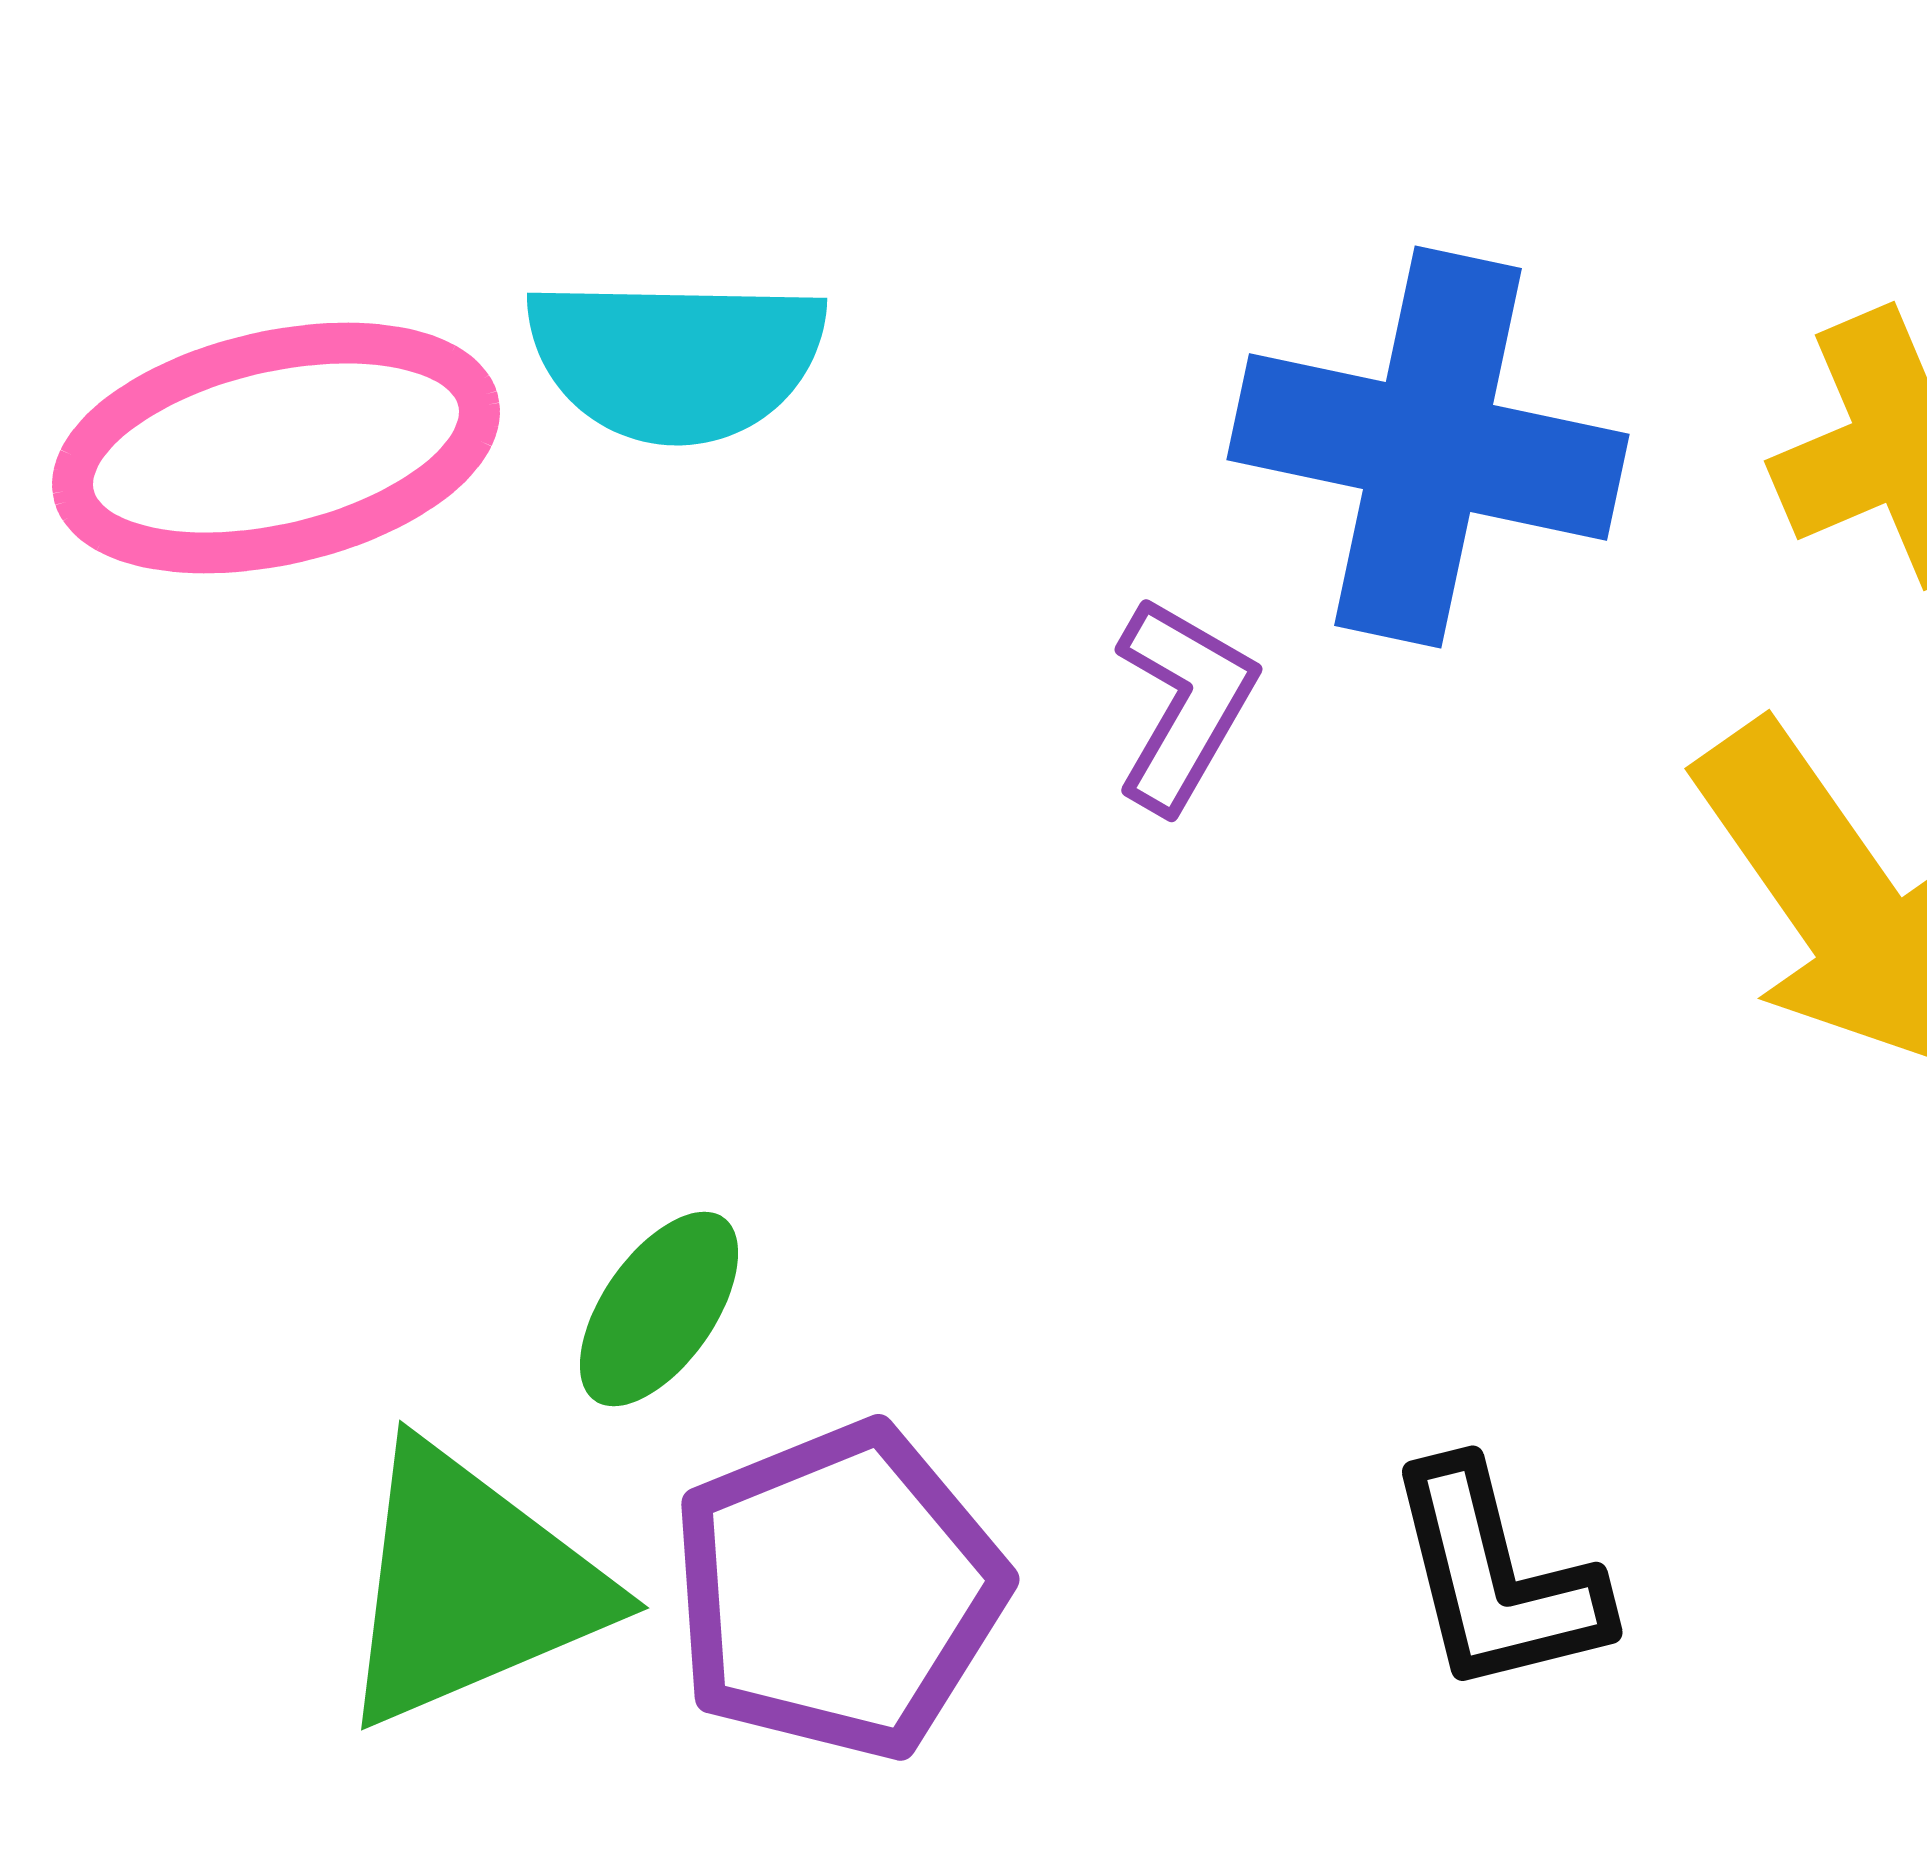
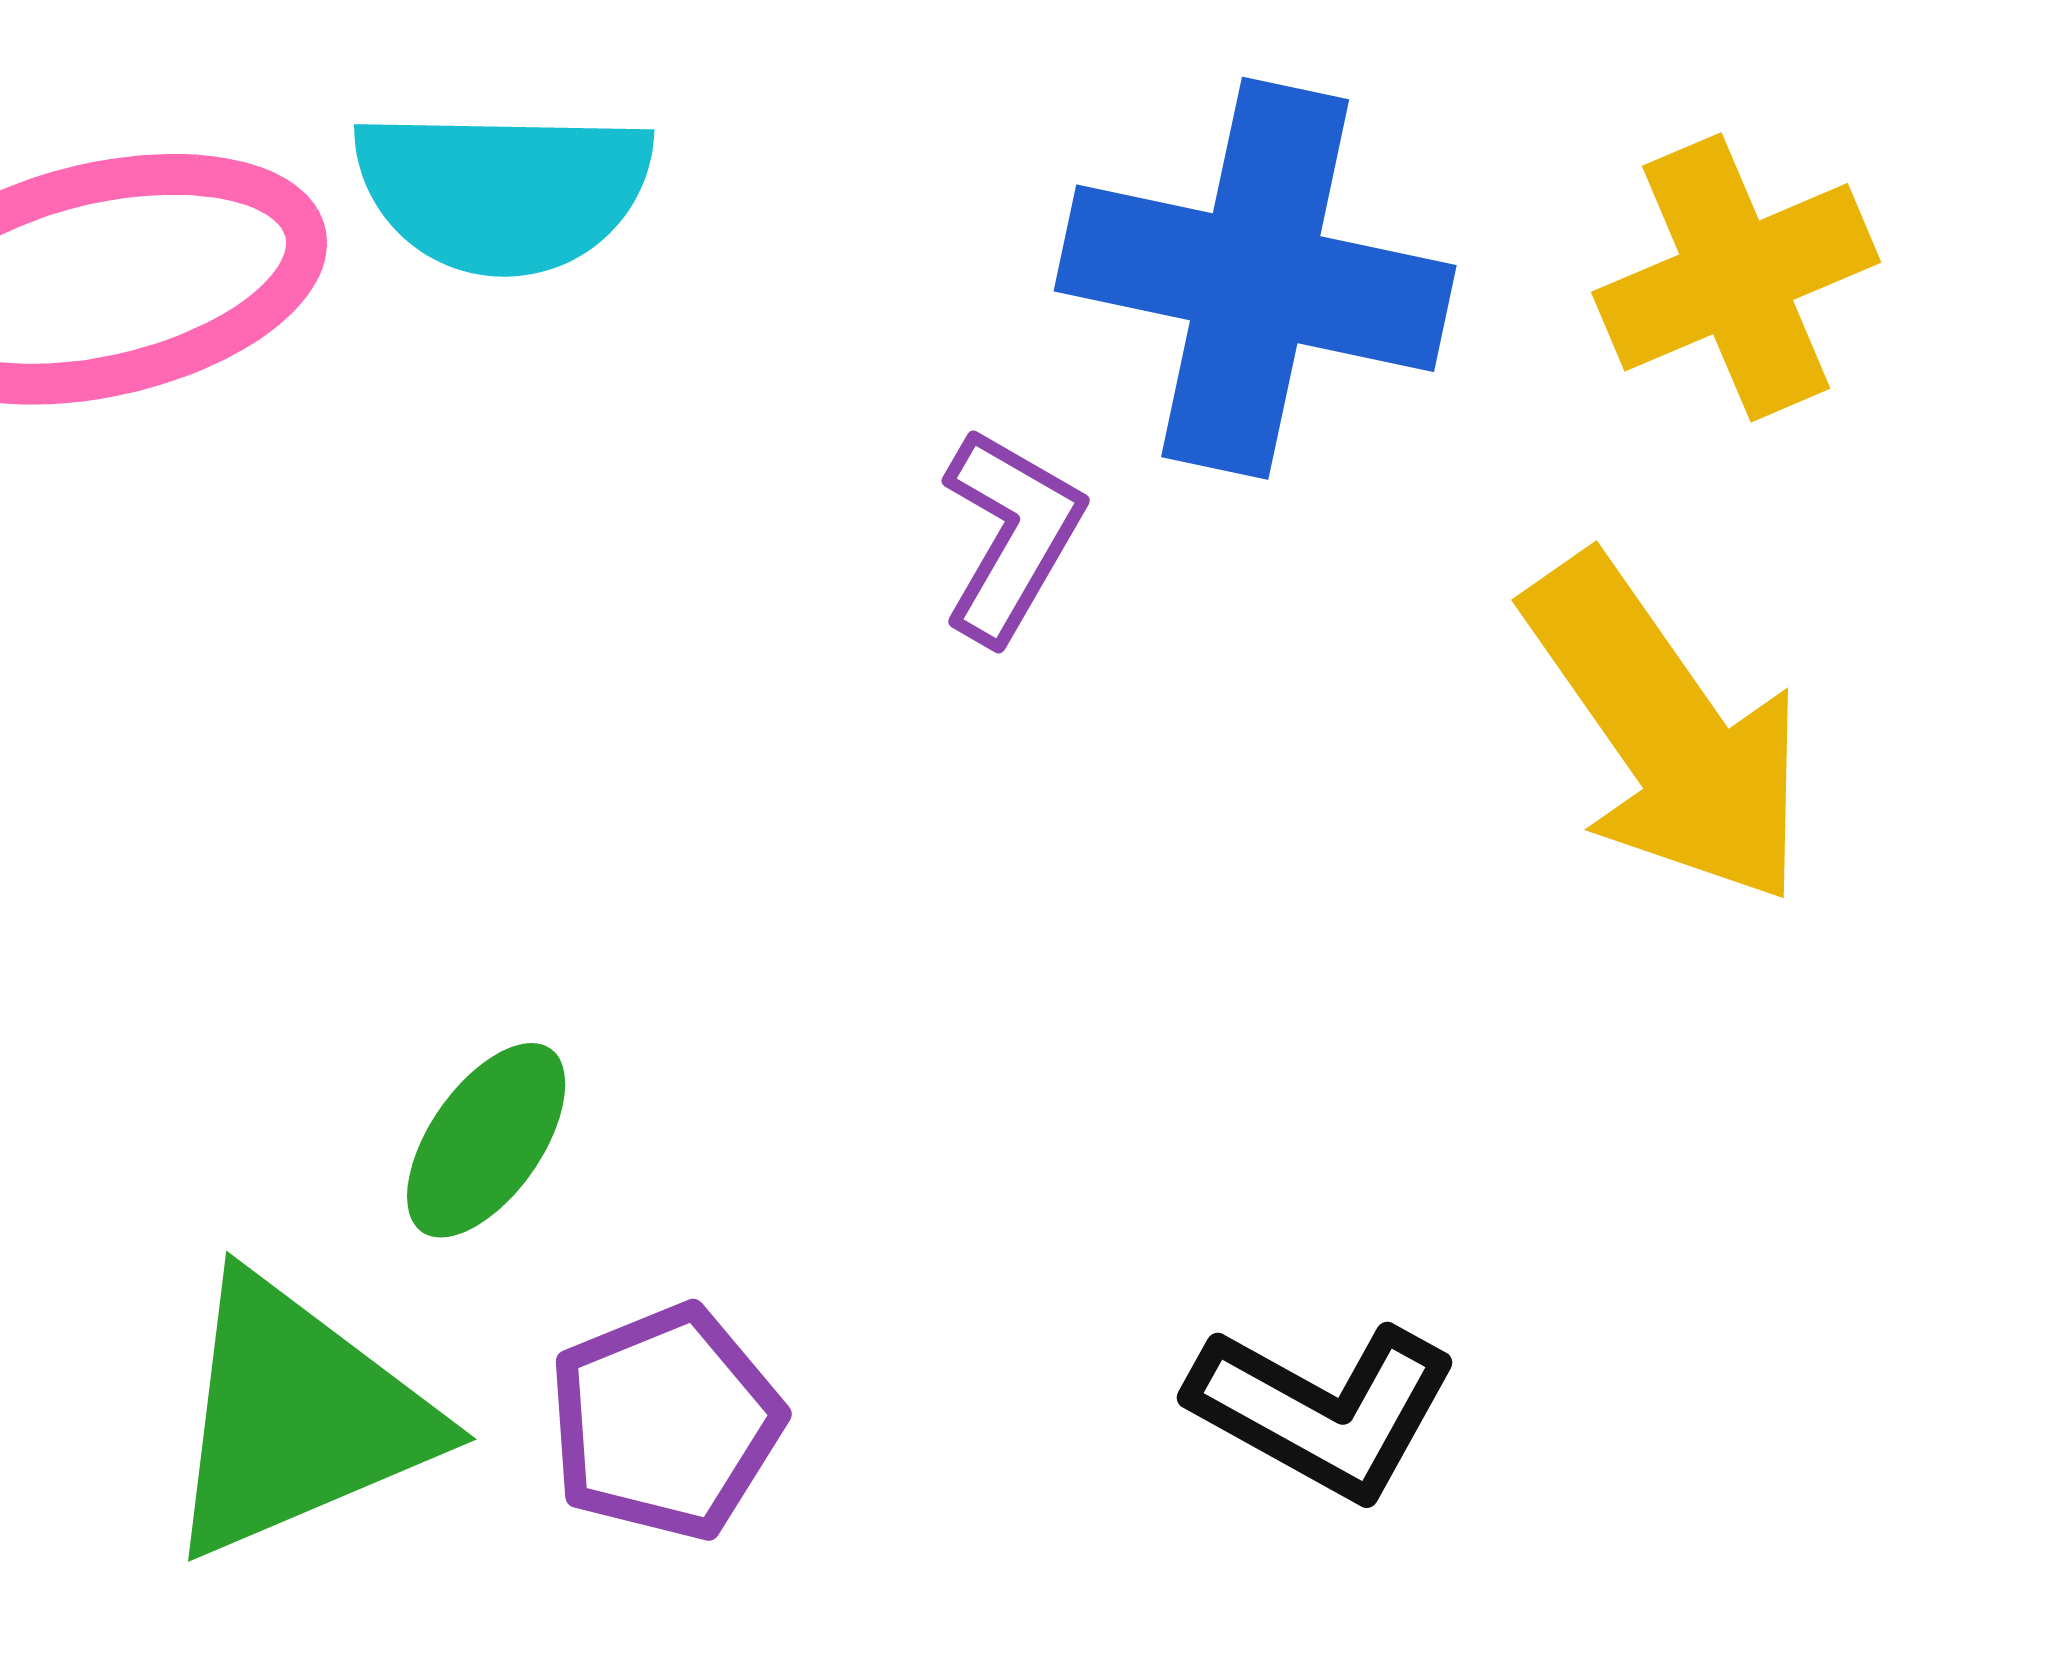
black L-shape: (1496, 1579) -> (1323, 1410), turned -47
purple pentagon: (838, 1591) -> (665, 1422), size x0.7

